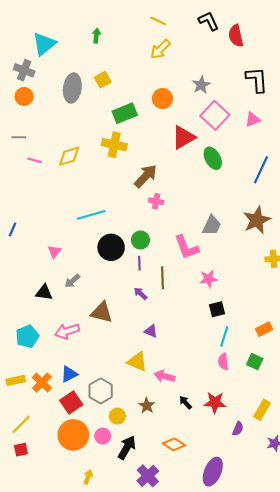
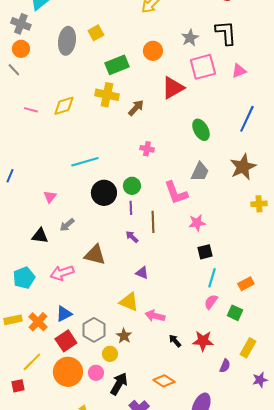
black L-shape: (257, 80) -> (226, 33), moved
pink square: (215, 115) -> (203, 67), turned 32
gray line: (19, 137) -> (14, 70), moved, turned 48
green ellipse: (213, 158) -> (201, 130), moved
brown arrow: (146, 176) -> (136, 108), moved, size x0.7
orange rectangle: (264, 329) -> (246, 284), moved
pink semicircle: (223, 362) -> (211, 302), turned 42
green square: (255, 362) -> (235, 313), moved
brown star: (147, 406) -> (124, 336), moved
yellow line: (21, 424) -> (32, 362), moved

